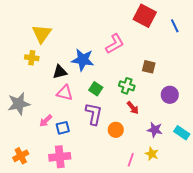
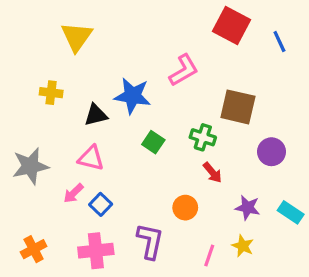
yellow triangle: (42, 34) -> (77, 37), moved
brown square: (149, 67) -> (238, 107), size x1.6
pink triangle: (65, 93) -> (91, 158), moved
purple L-shape: (94, 114) -> (150, 241), moved
blue square: (63, 128) -> (101, 204), turned -32

